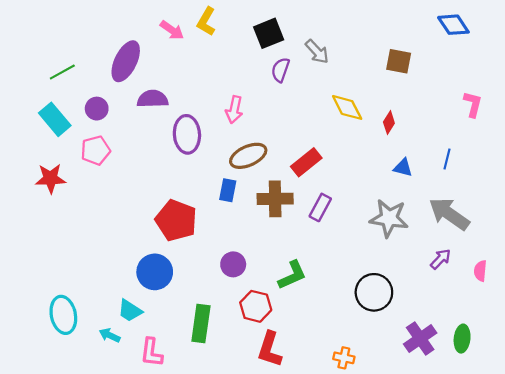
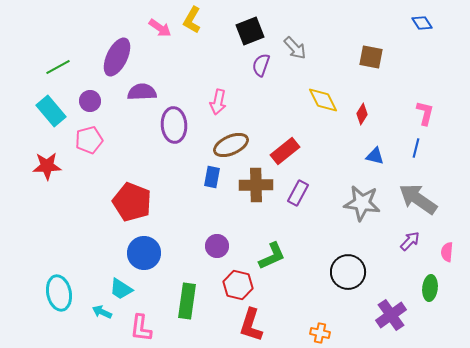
blue diamond: (453, 25) -> (422, 23), size x0.7
pink L-shape: (473, 104) -> (425, 113), moved
red pentagon: (176, 220) -> (132, 202), moved
green ellipse: (462, 339) -> (430, 288), moved

